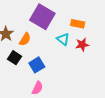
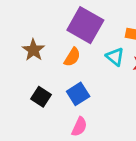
orange semicircle: (25, 39) -> (72, 57), moved
black square: (15, 58) -> (41, 97), moved

